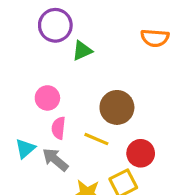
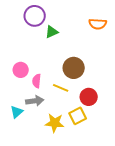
pink circle: (47, 98) -> (21, 70), moved
cyan triangle: (25, 149) -> (17, 112), moved
gray arrow: (55, 160) -> (35, 101), turned 132

